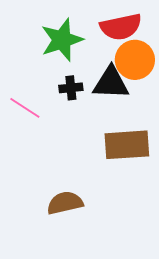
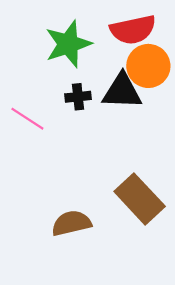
brown rectangle: (127, 145) -> (140, 199), moved, turned 51

